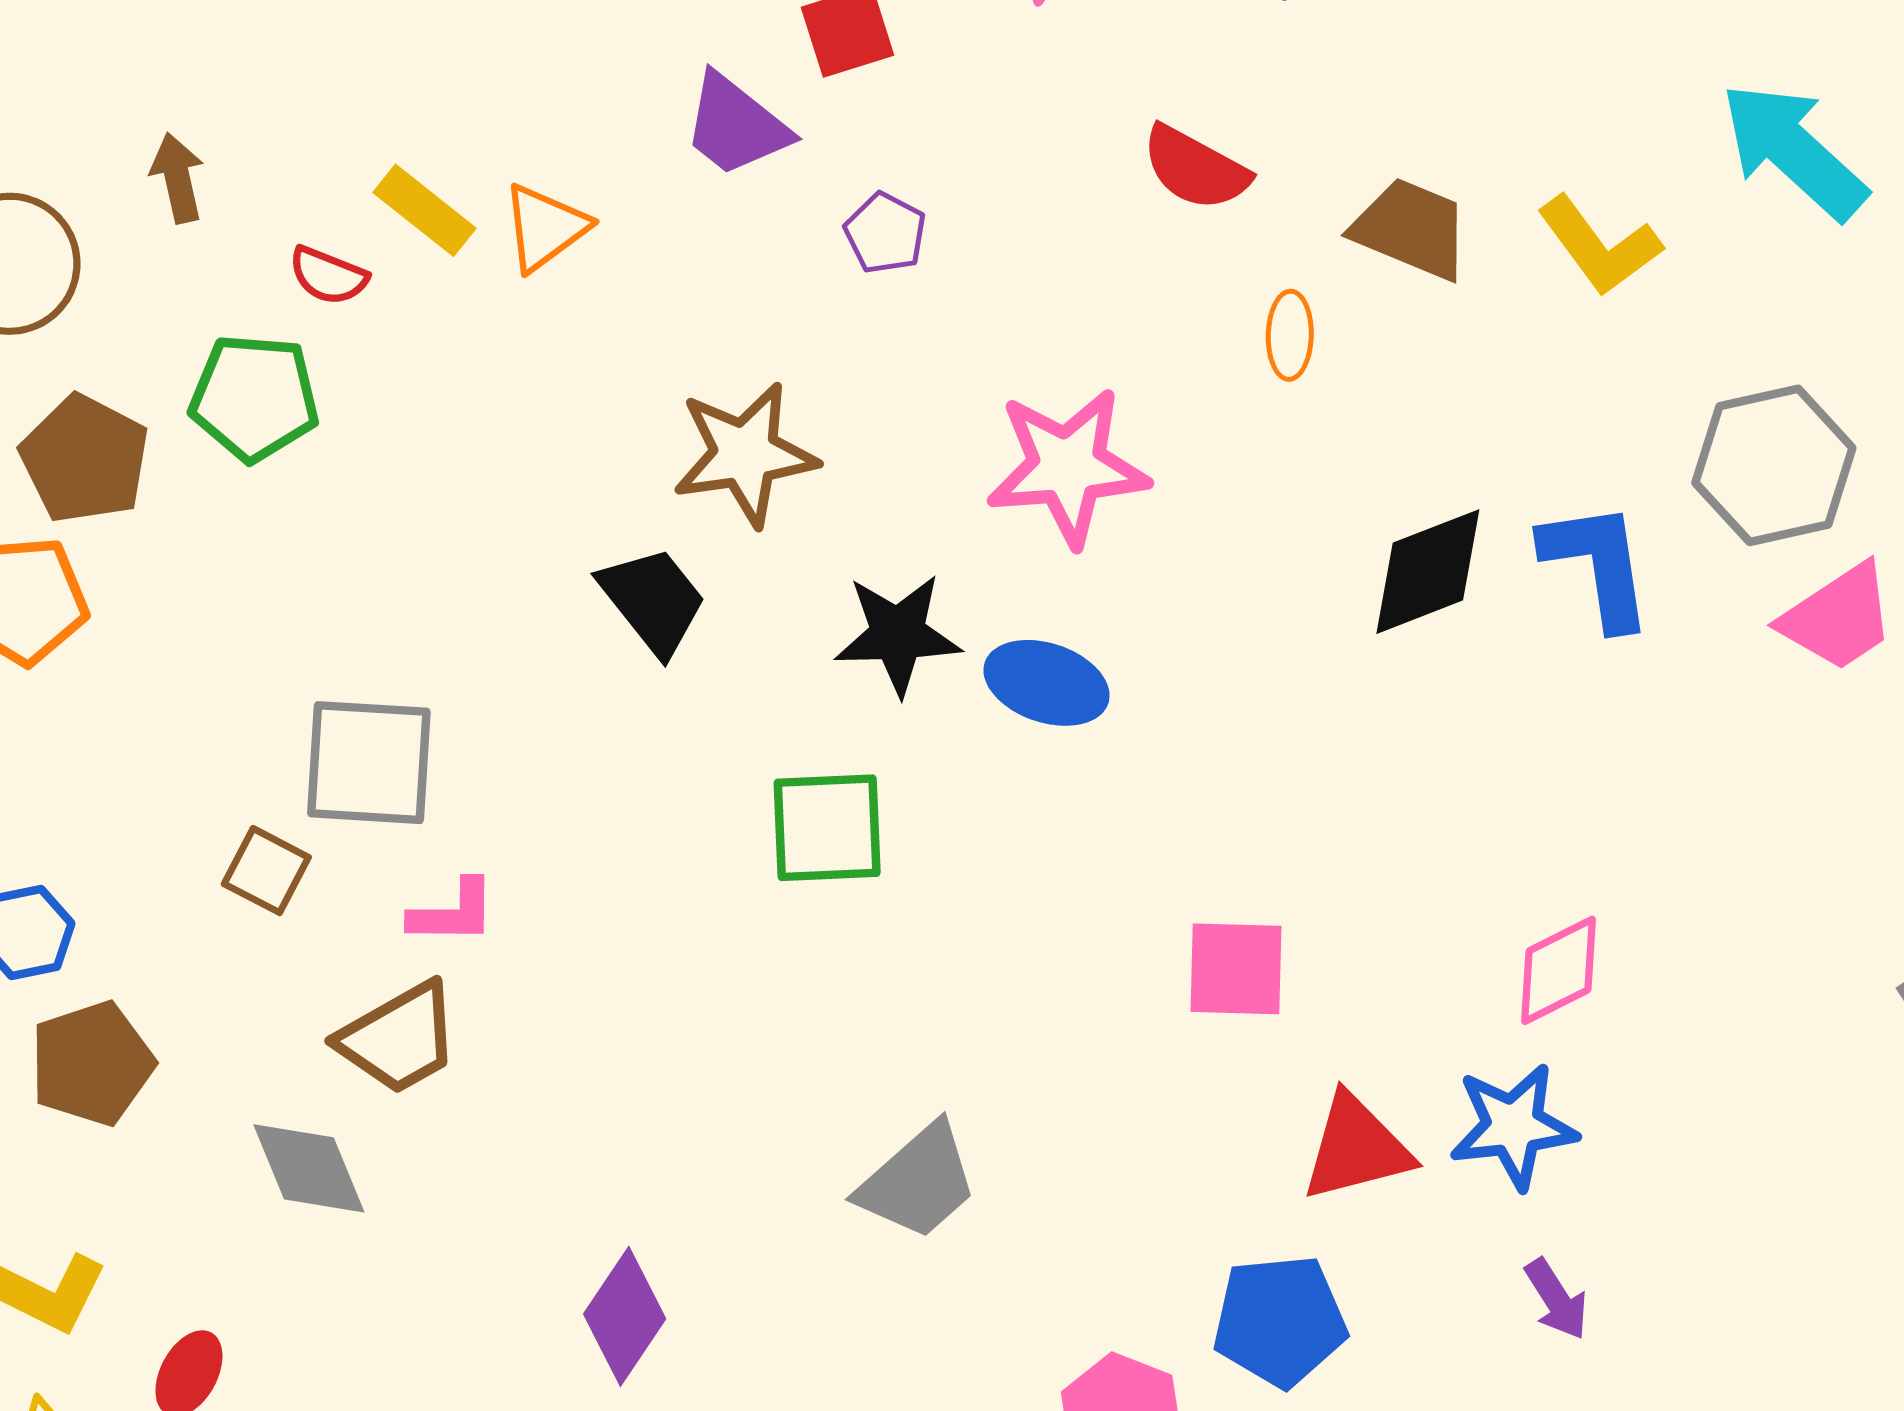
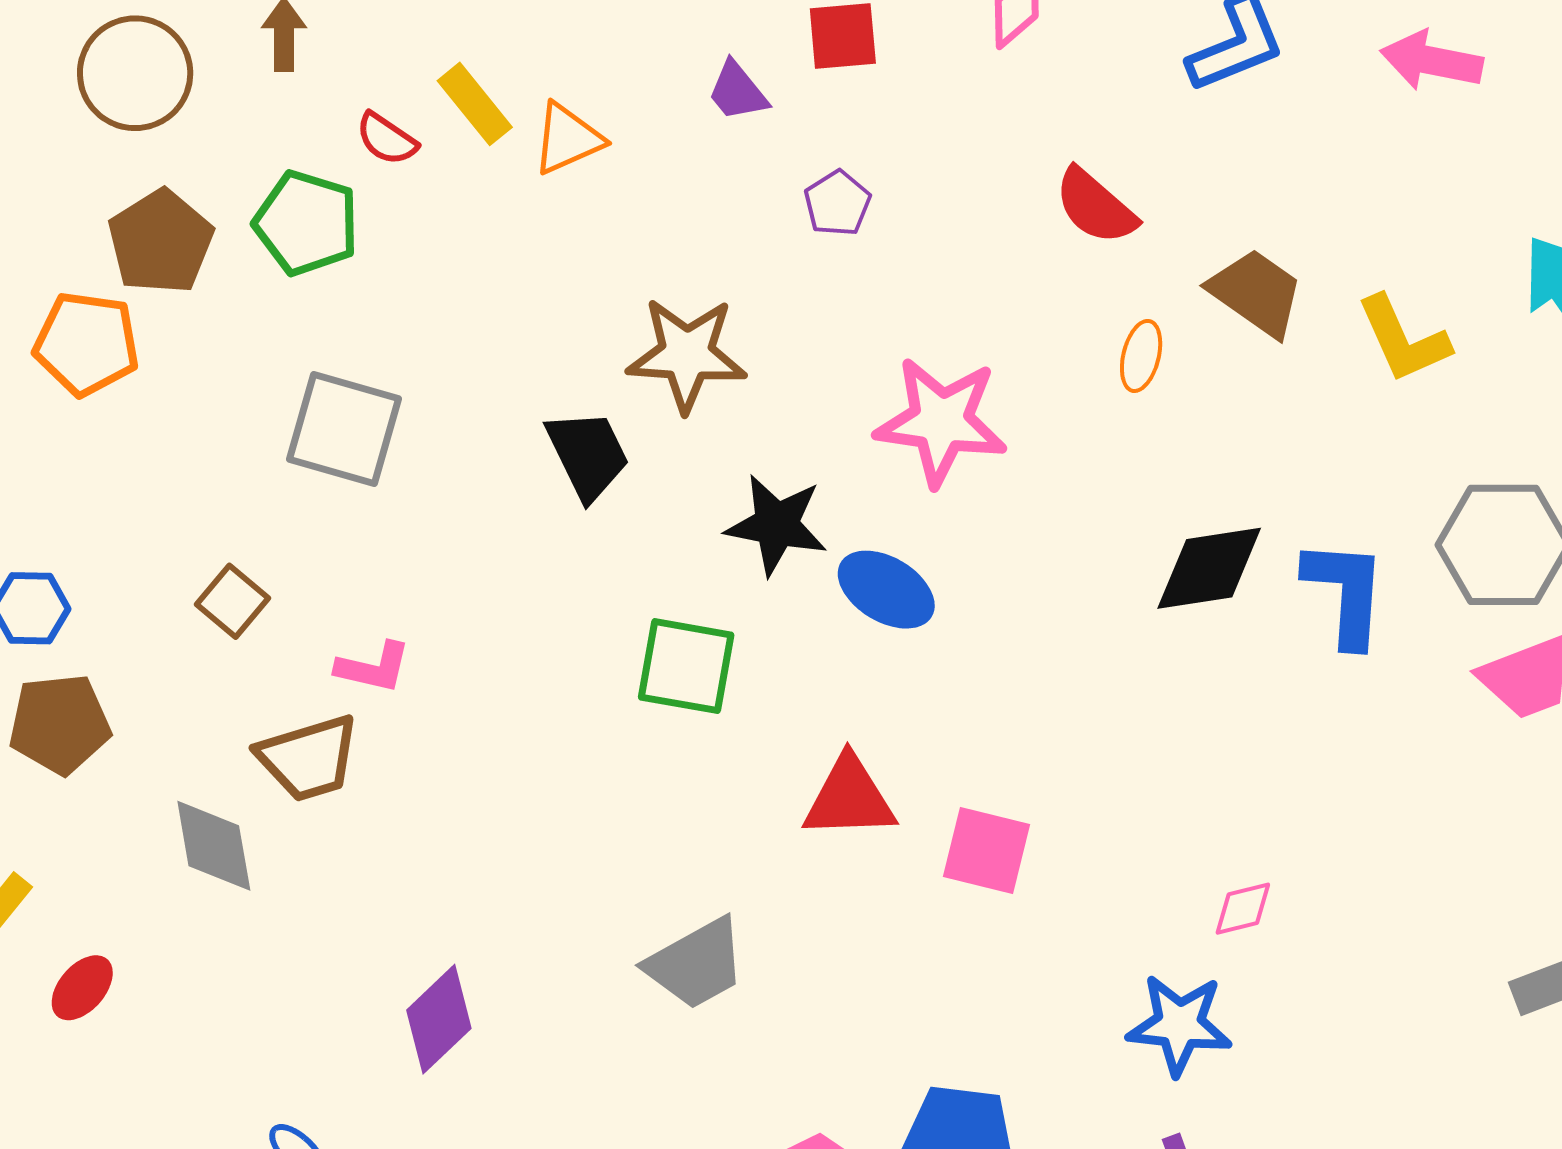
purple trapezoid: (736, 125) -> (737, 91), size x0.7
gray square: (369, 763) -> (344, 429), moved
pink diamond: (1558, 970) -> (1243, 909), size x0.7
red triangle: (1356, 1148) -> (849, 798), moved

